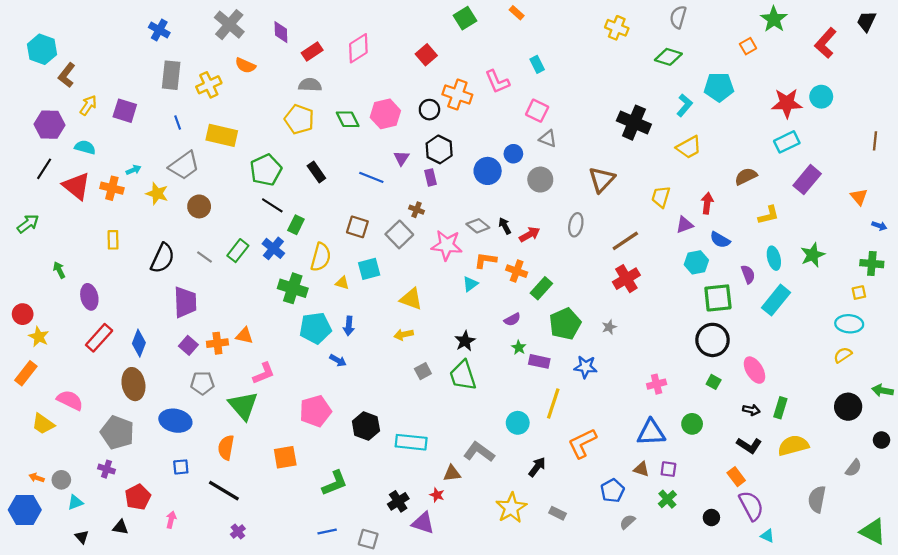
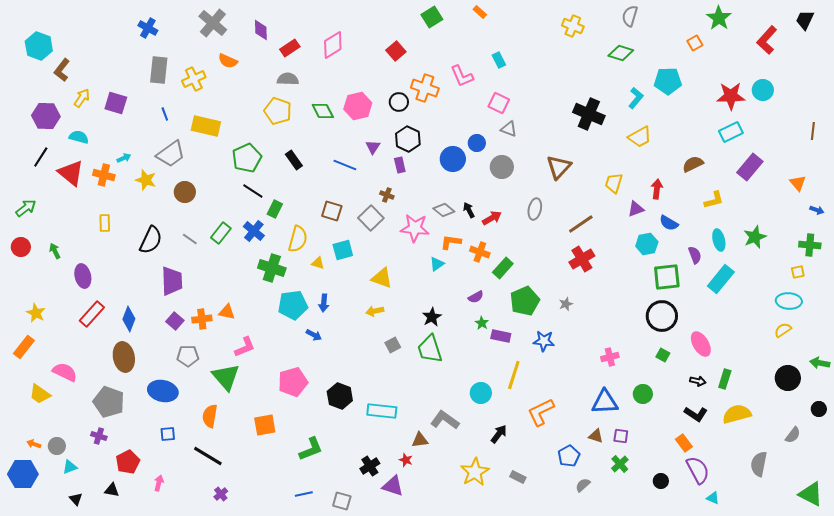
red circle: (23, 314) -> (21, 247), moved

